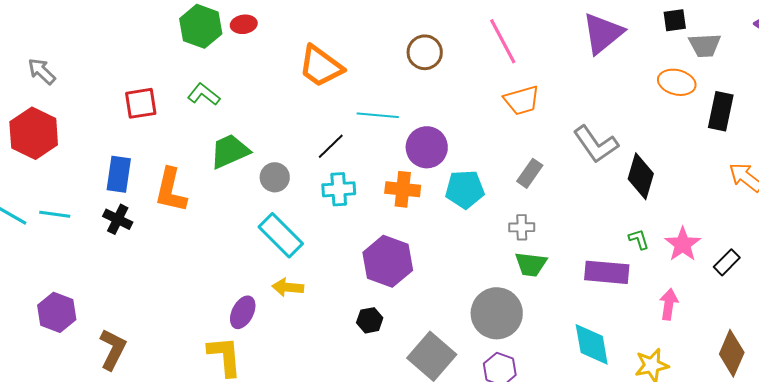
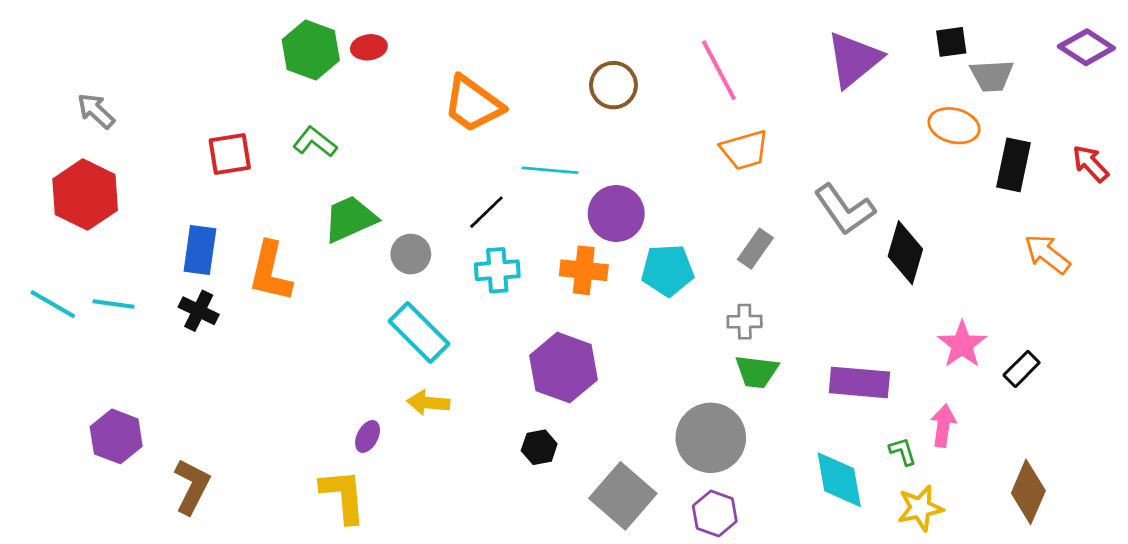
green L-shape: (639, 239) -> (903, 451), moved
purple ellipse: (243, 312) -> (368, 436), size x0.7

